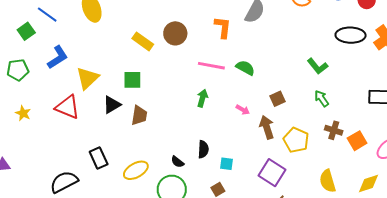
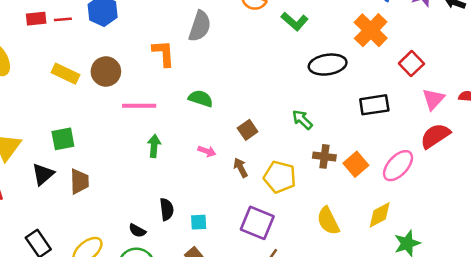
black ellipse: (351, 35) -> (328, 65), moved
yellow rectangle: (143, 41) -> (65, 74), moved
pink line: (211, 66) -> (139, 106), moved
green L-shape: (318, 66) -> (295, 21), moved
brown arrow: (267, 127) -> (241, 168), size x0.7

